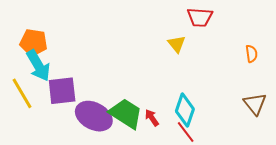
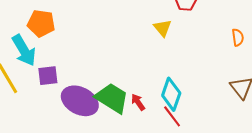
orange pentagon: (34, 42) -> (41, 23), moved
purple square: (62, 91) -> (48, 76), size x0.7

